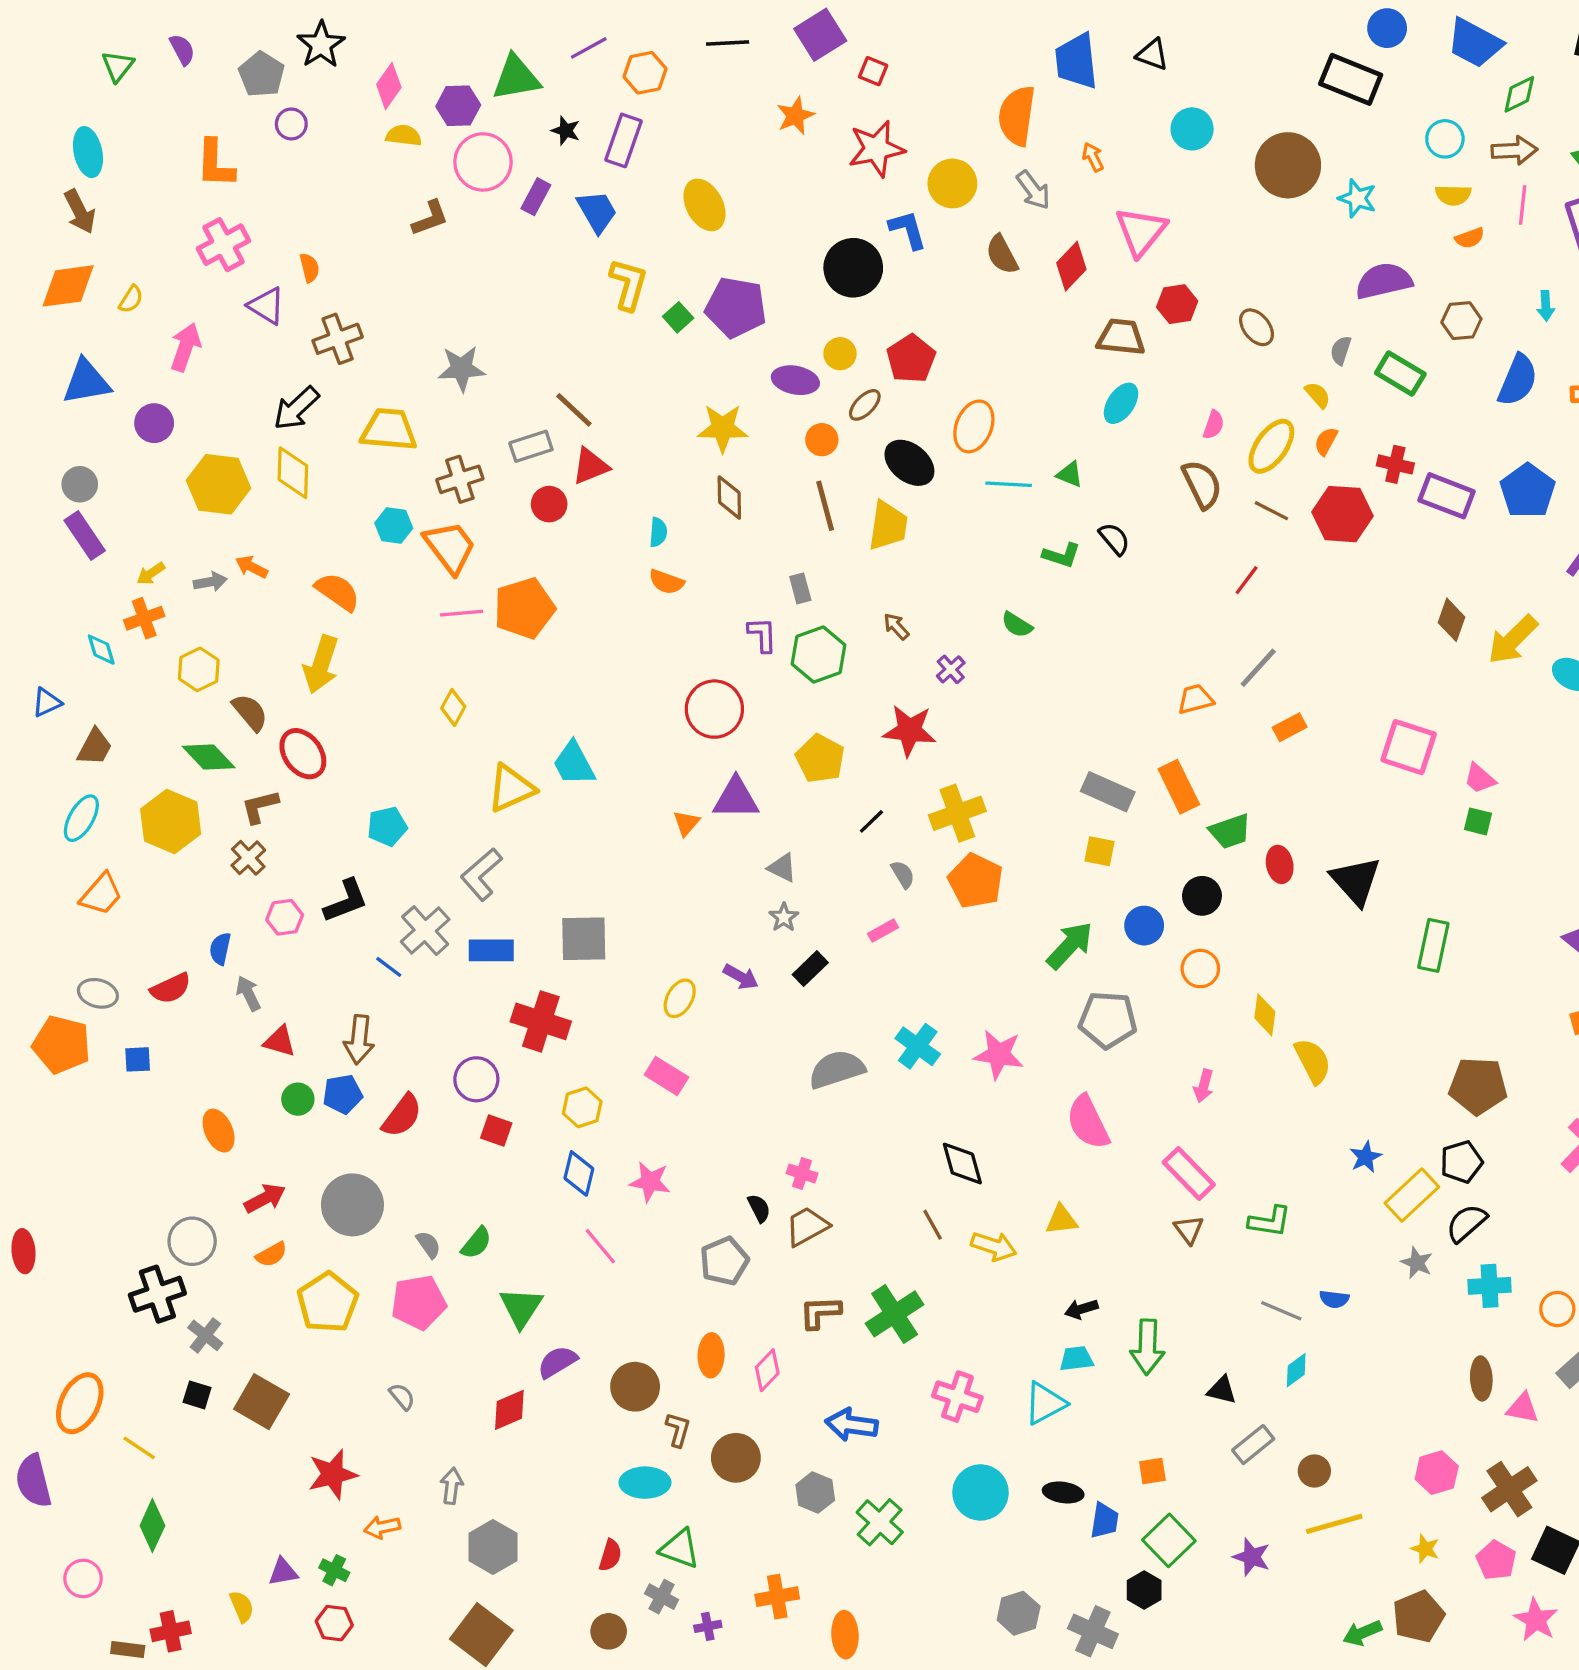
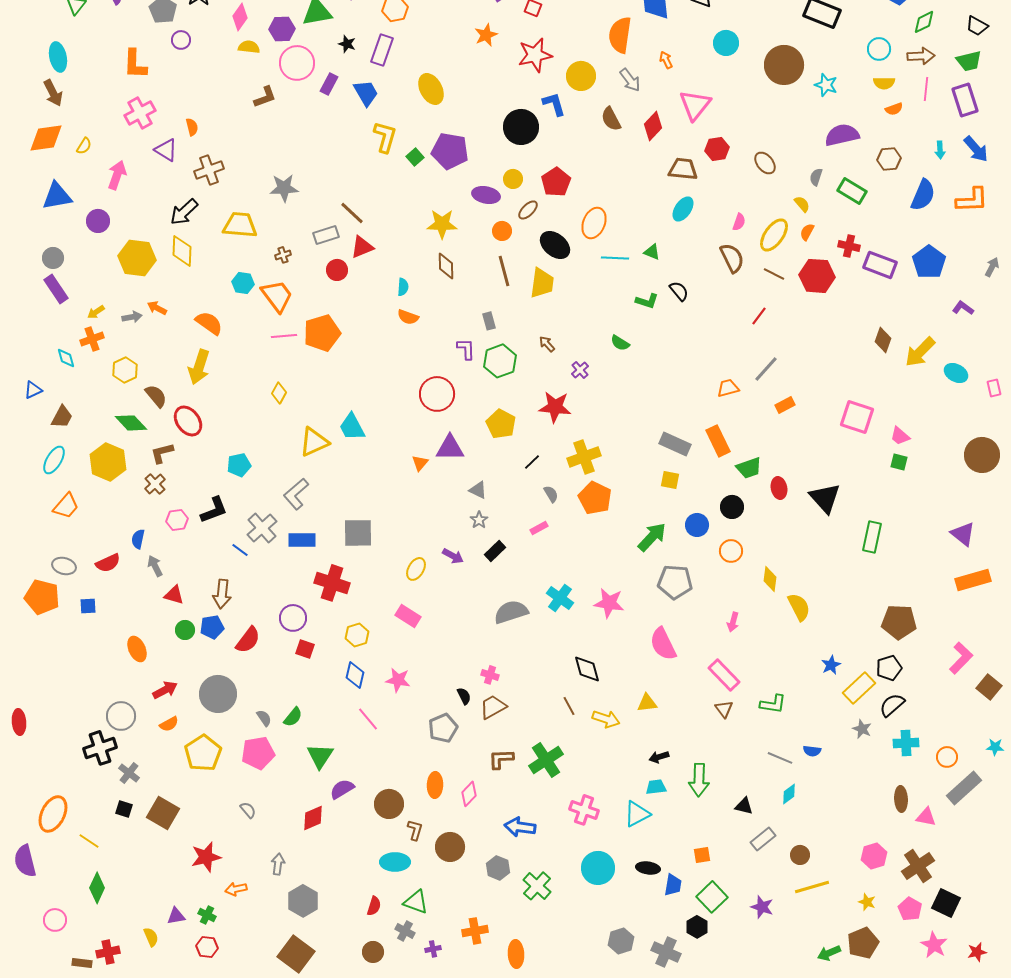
brown cross: (460, 479) -> (283, 255), size x0.6

